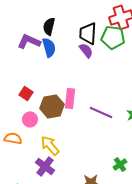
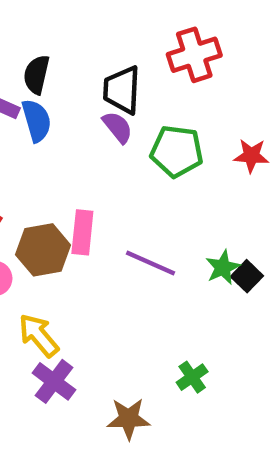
green pentagon: (113, 37) -> (177, 151), moved
purple cross: (45, 166) -> (54, 381), moved

